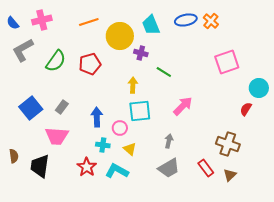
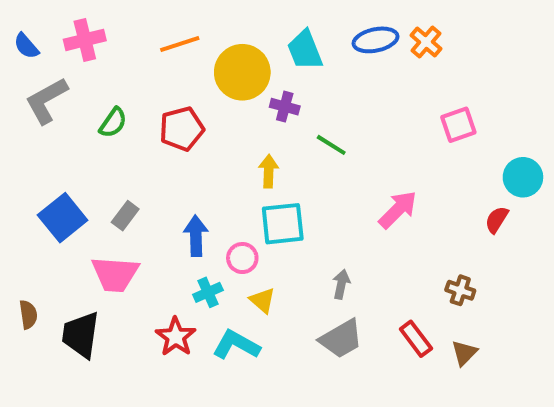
green semicircle: (56, 61) -> (113, 123), size x0.7
pink square: (227, 62) -> (458, 125), size x0.7
pink arrow: (183, 106) -> (398, 210), moved
brown cross: (228, 144) -> (460, 290), size x0.6
cyan cross: (103, 145) -> (208, 292), turned -32

